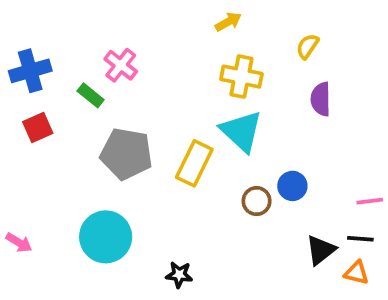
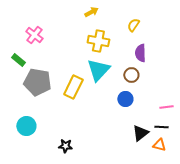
green rectangle: (91, 95) -> (18, 60), moved
cyan triangle: (241, 131) -> (98, 70), turned 30
brown circle: (257, 201) -> (131, 75), moved
cyan circle: (106, 237) -> (26, 126), size x0.7

